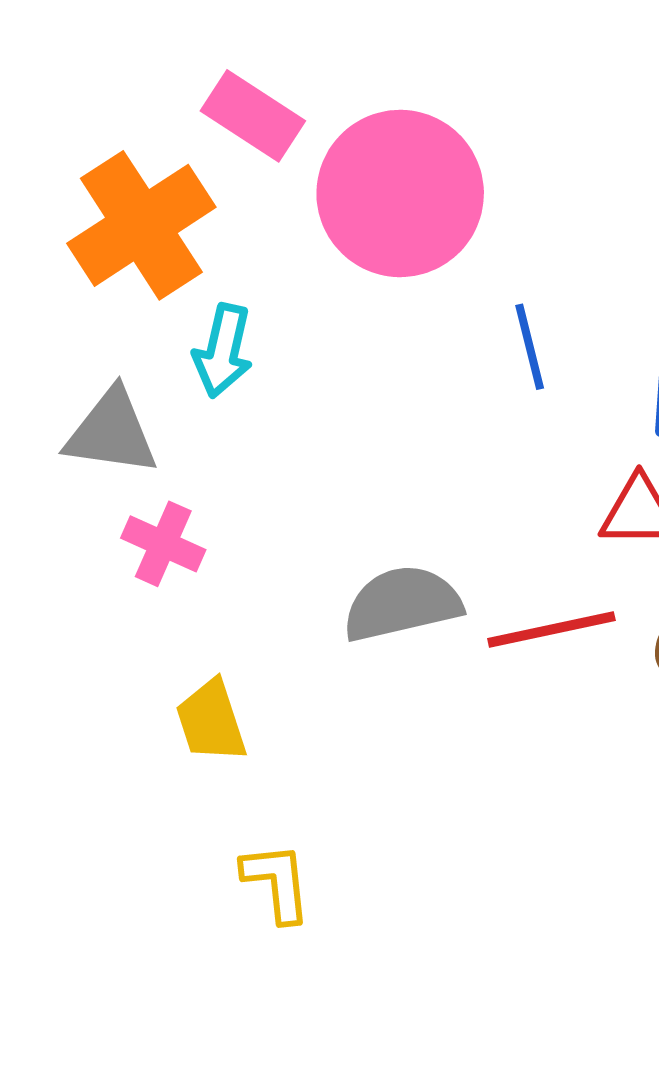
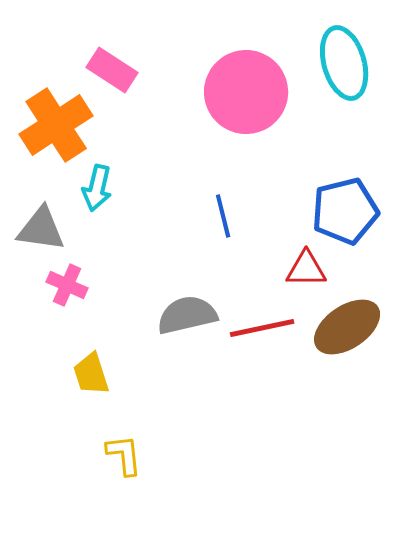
pink circle: (400, 193) -> (246, 92), moved
blue line: (530, 347) -> (223, 216), moved

